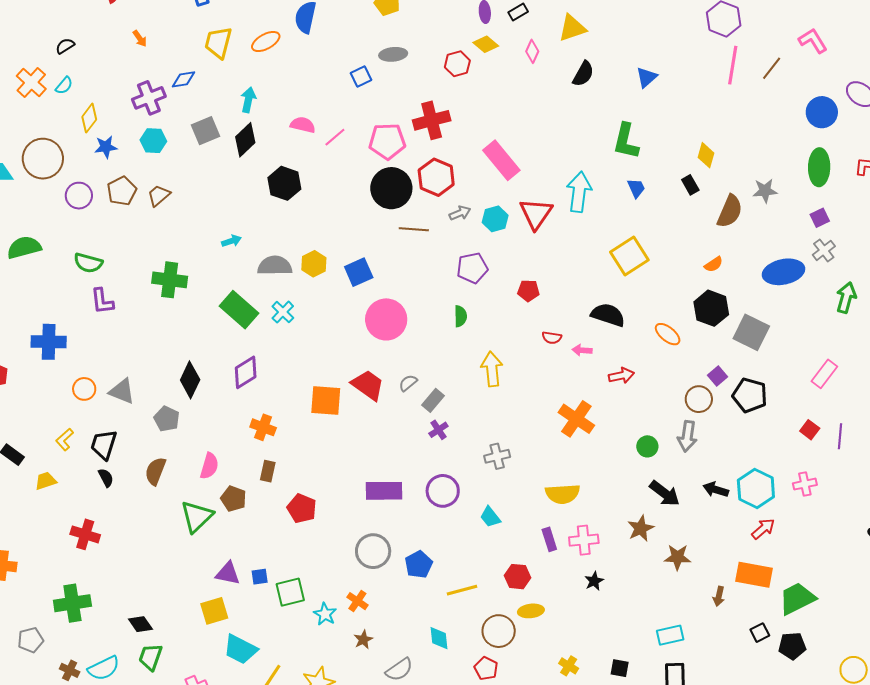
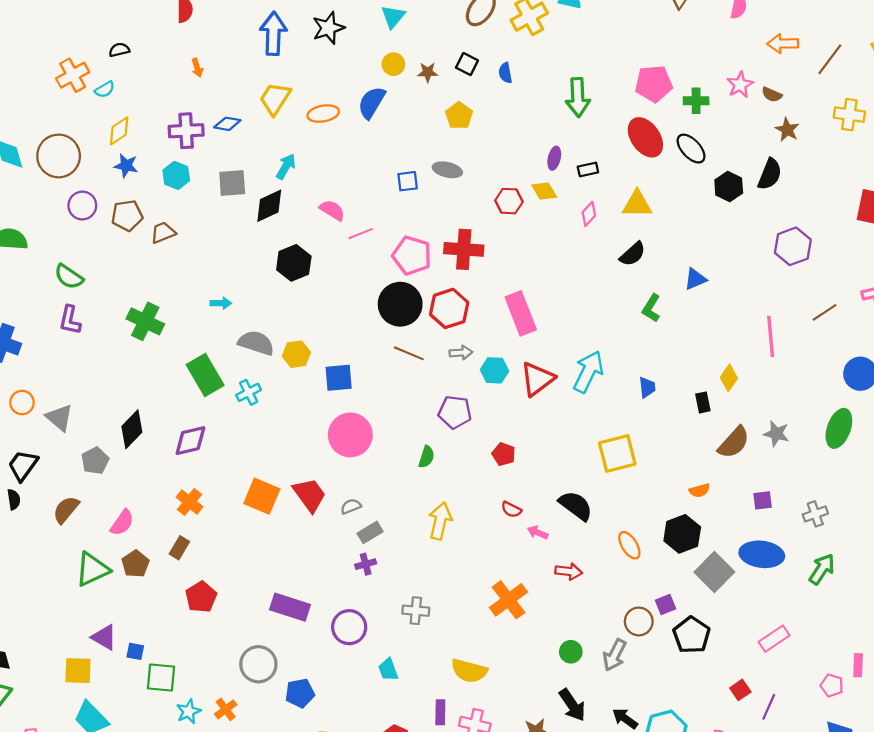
pink line: (733, 65) -> (771, 336), moved, turned -33
green L-shape: (626, 141) -> (651, 308), moved, size x0.7
purple square: (820, 218) -> (763, 500), moved
blue ellipse: (784, 272) -> (762, 554), moved

